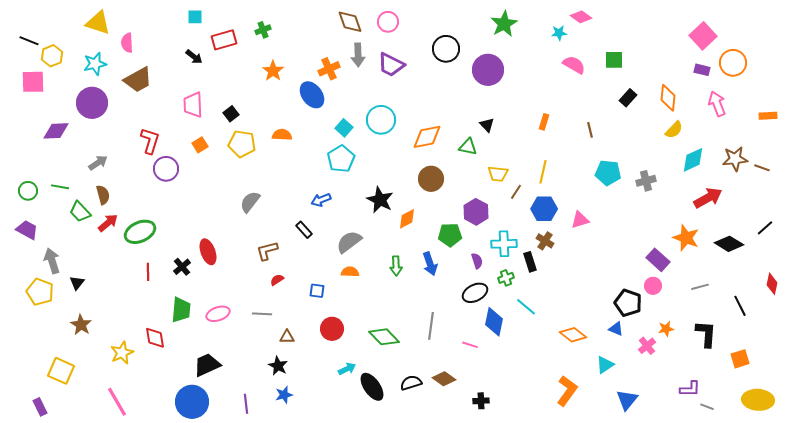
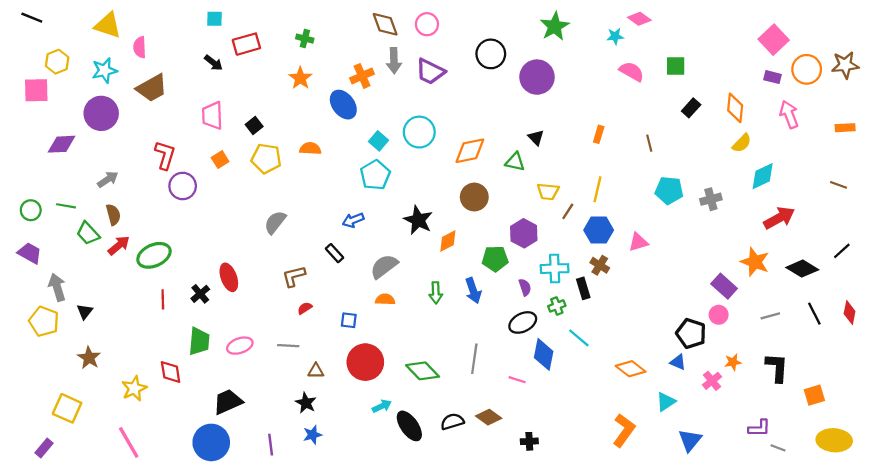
green cross: (263, 30) -> (305, 39), moved, turned 35
black line: (29, 41) -> (32, 18), moved
brown star: (735, 159) -> (845, 65), moved
black line: (740, 306) -> (814, 314), moved
red circle: (332, 329) -> (365, 362), size x1.4
purple rectangle: (40, 407) -> (44, 448), turned 66

